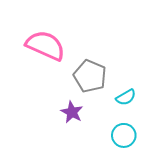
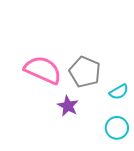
pink semicircle: (45, 45) -> (43, 70), moved

